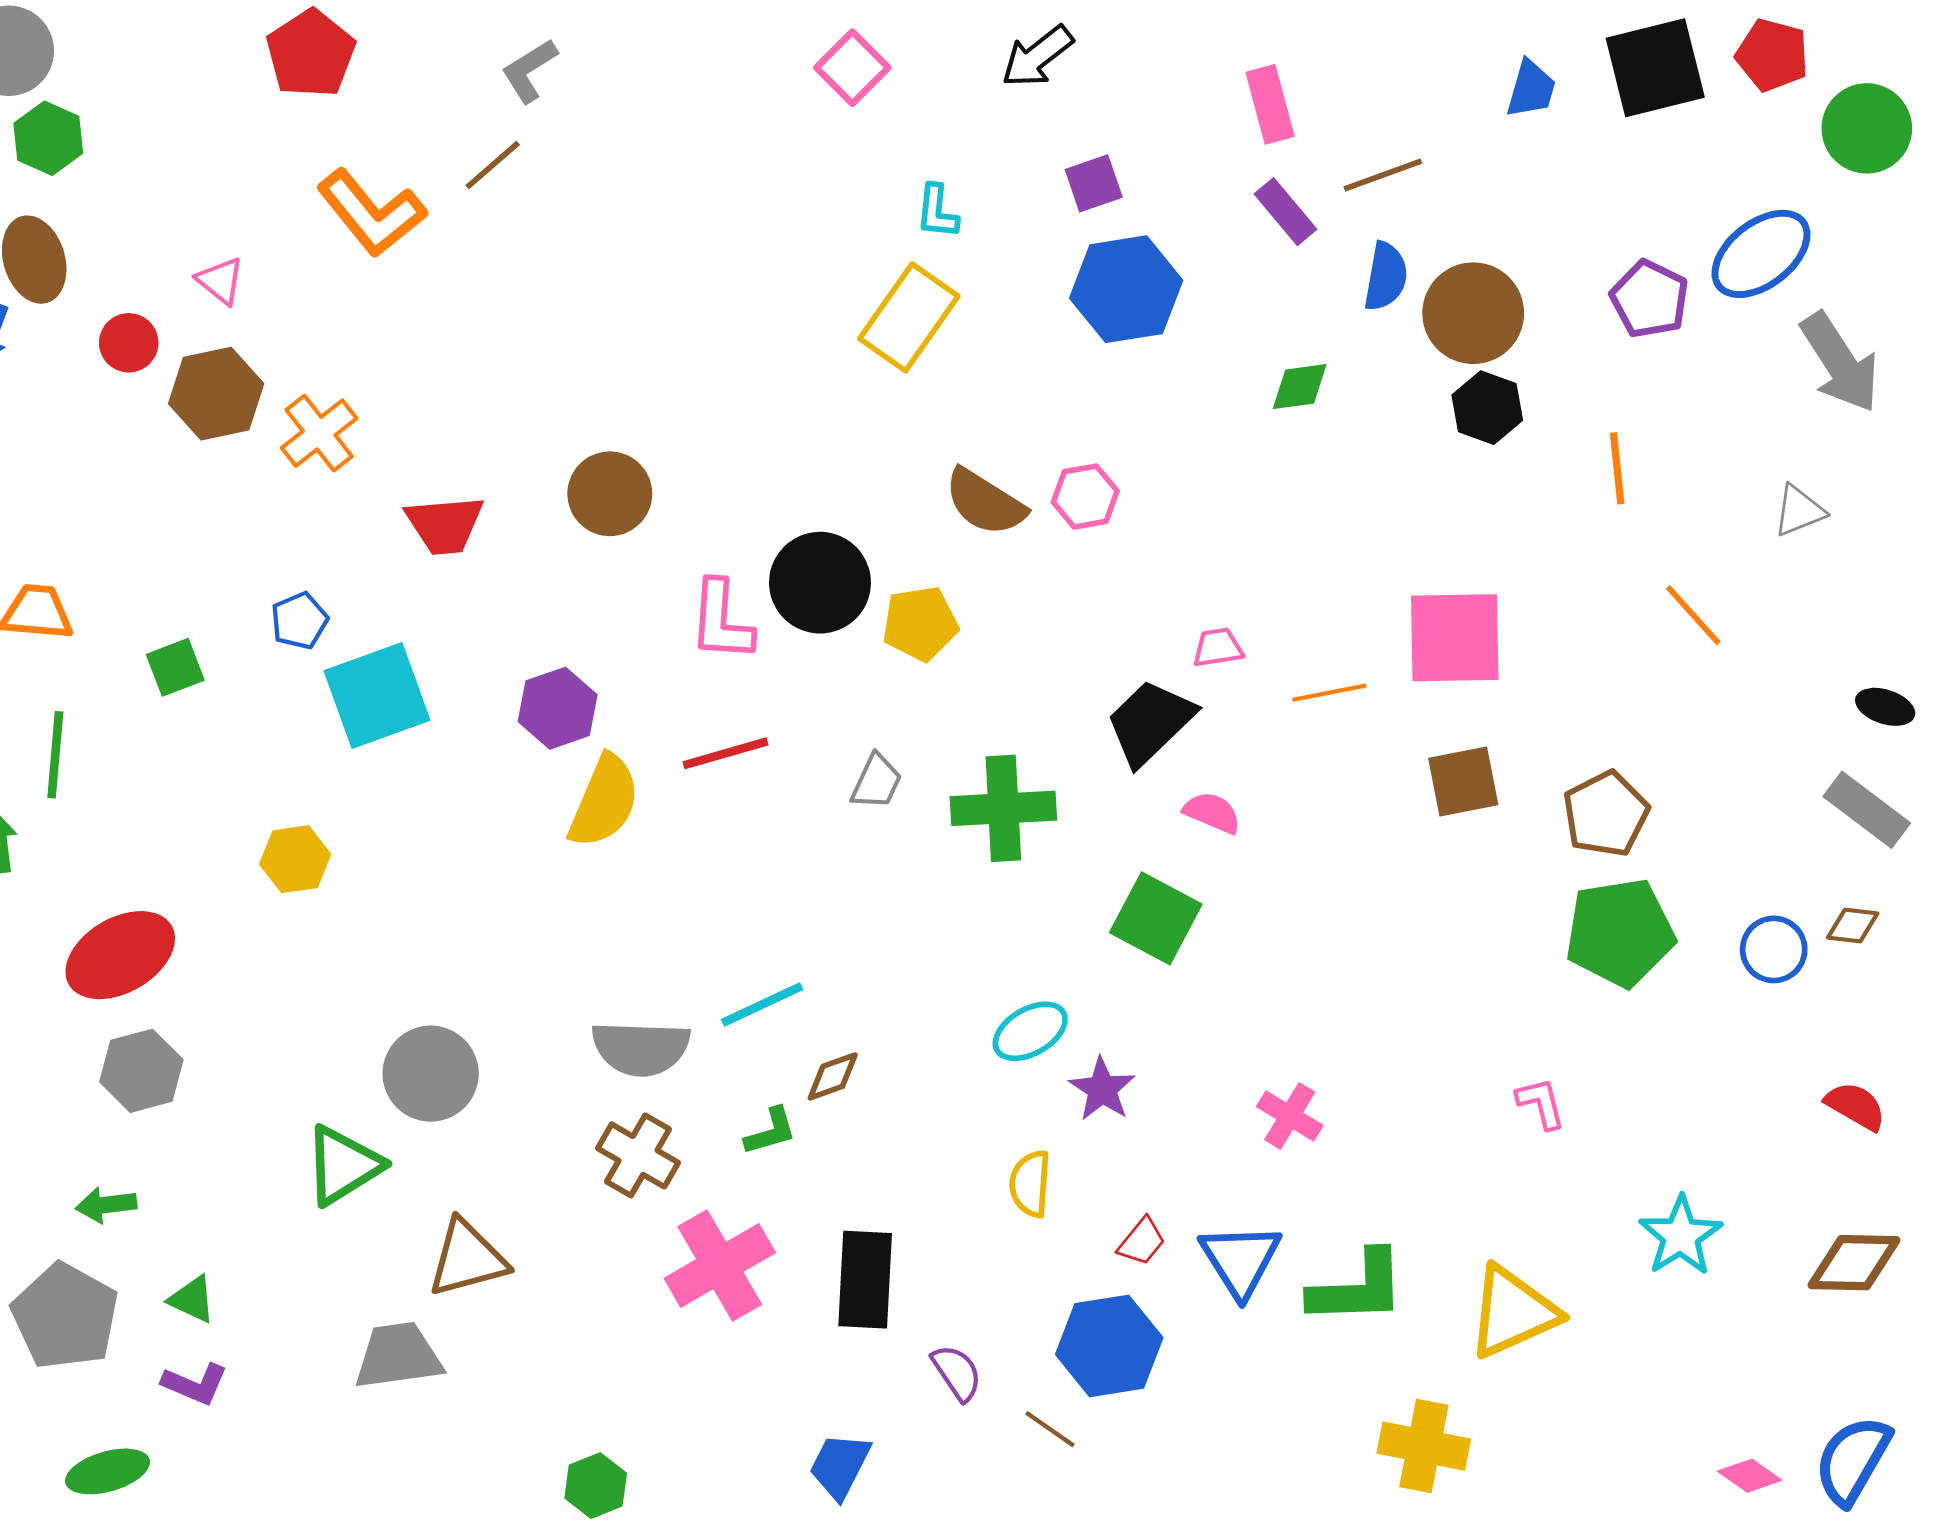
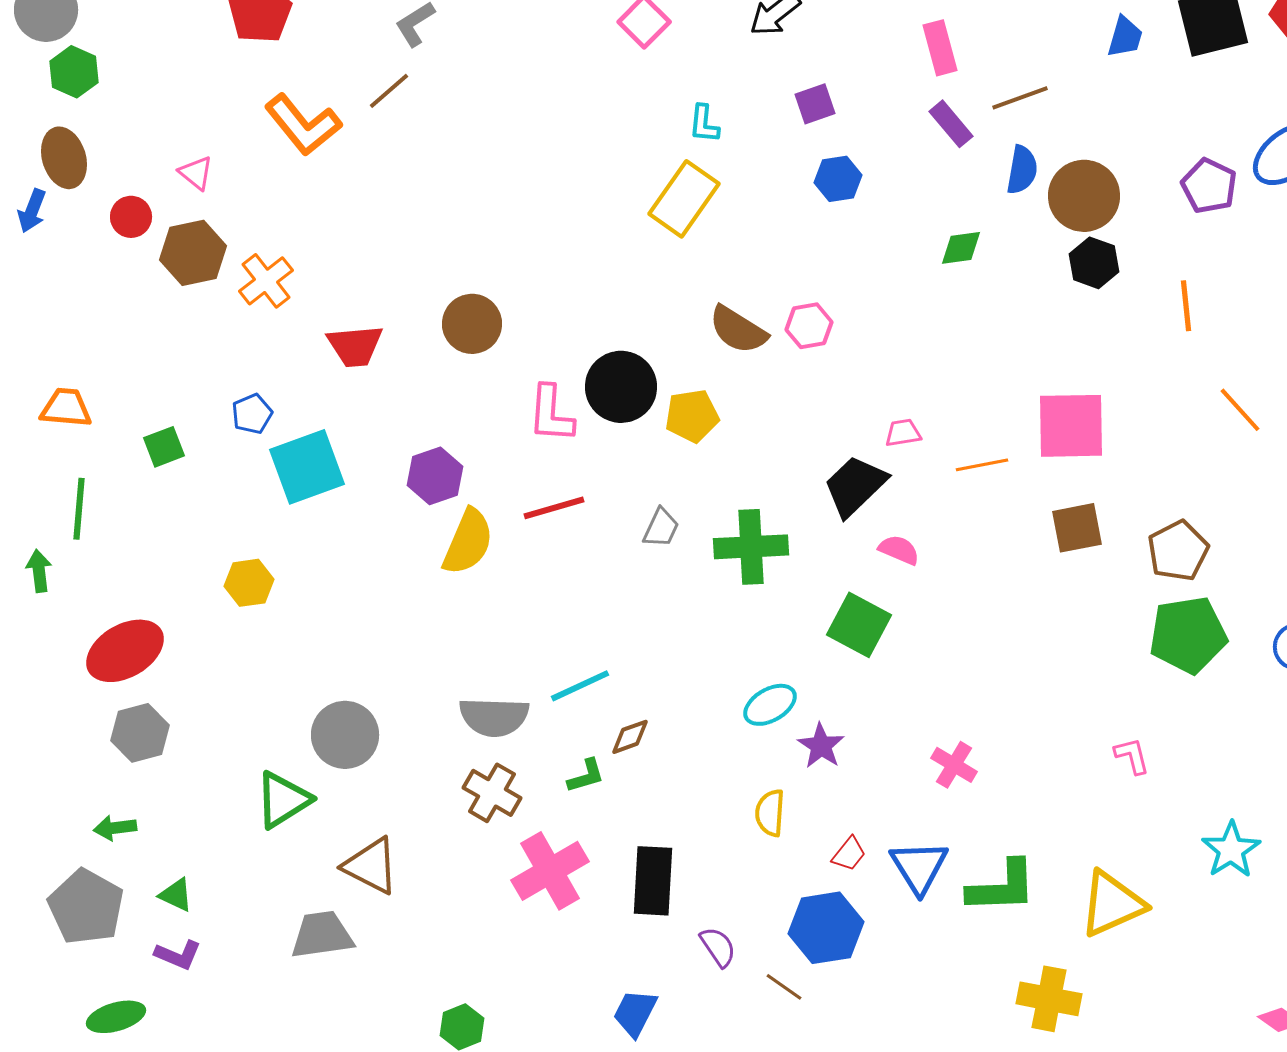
blue hexagon: (1126, 289) -> (838, 179), size x0.6
brown triangle: (467, 1258) -> (371, 866), turned 42

